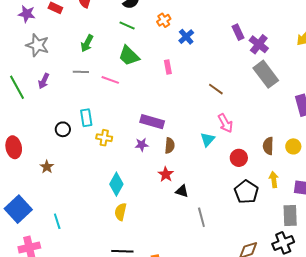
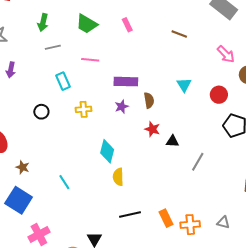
gray line: (81, 72) -> (53, 47), moved
pink line: (110, 80) -> (90, 60), moved
cyan rectangle: (86, 118) -> (63, 81), moved
pink arrow: (225, 123) -> (226, 54), moved
brown star: (47, 167) -> (23, 167), moved
gray line: (201, 217) -> (198, 162), turned 60
cyan line: (57, 221) -> (64, 182), moved

